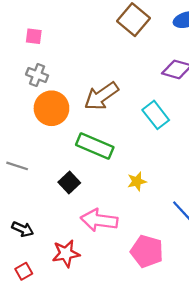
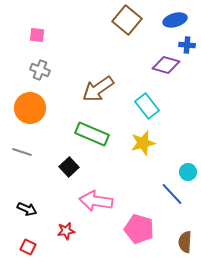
orange circle: (51, 108) -> (30, 108), moved
yellow star: (137, 181) -> (143, 143), moved, size x1.4
red star: (66, 253) -> (66, 231), size x0.7
red square: (24, 271) -> (28, 247), turned -35

